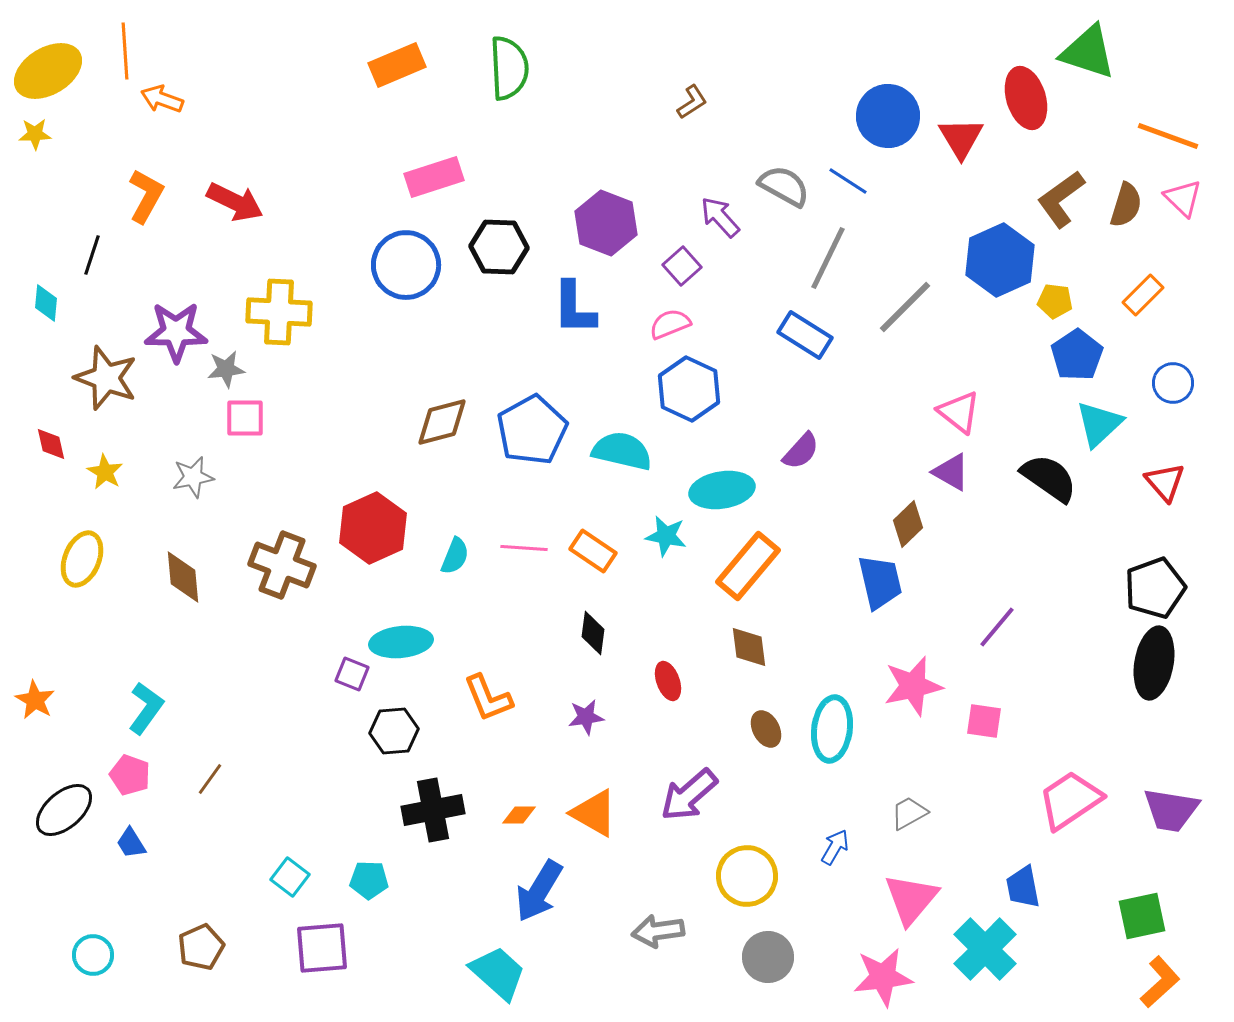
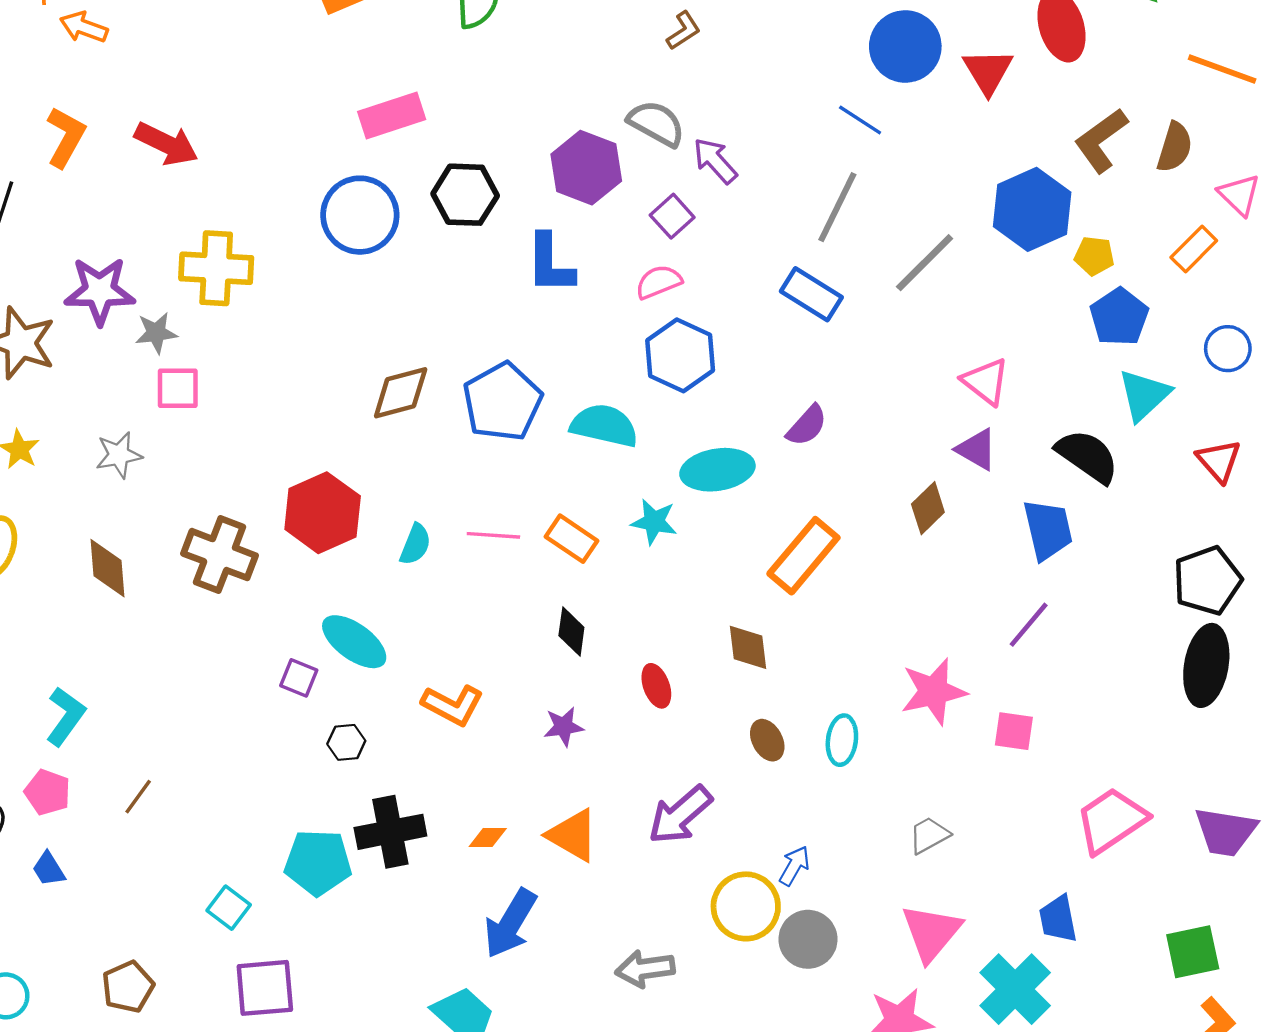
gray semicircle: (784, 186) -> (656, 123), moved
pink triangle: (1183, 198) -> (1239, 195), moved
orange rectangle: (748, 566) -> (803, 556), moved
blue trapezoid: (880, 582) -> (1048, 530), moved
cyan ellipse: (401, 642) -> (354, 642), turned 42
orange L-shape: (488, 698) -> (453, 705), turned -40
cyan ellipse: (832, 729) -> (842, 740), size x0.7
black hexagon: (394, 731) -> (346, 742), size x0.7
blue arrow: (835, 847) -> (794, 866), moved
cyan pentagon: (369, 880) -> (318, 862), moved, size x1.5
gray circle: (768, 957) -> (808, 939), moved

